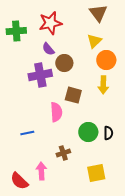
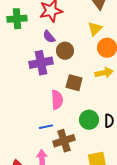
yellow arrow: (103, 85) -> (104, 73), turned -102
blue line: (27, 133) -> (46, 127), moved
brown cross: (63, 153) -> (64, 141), size x1.5

